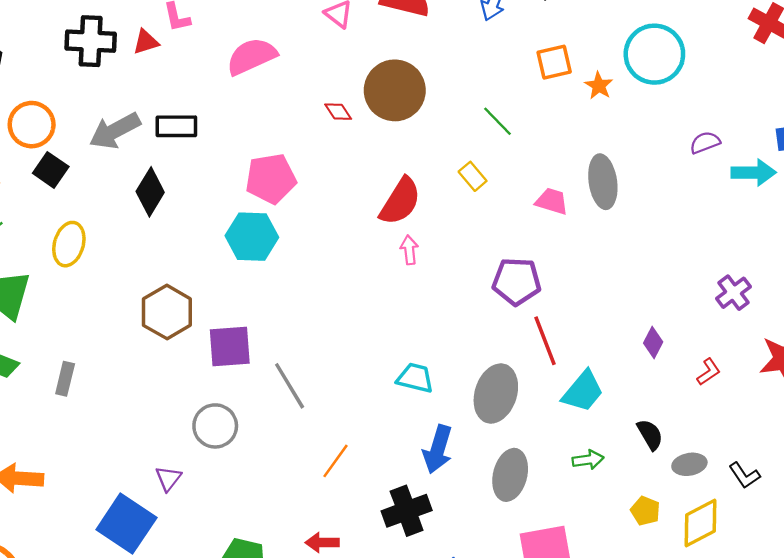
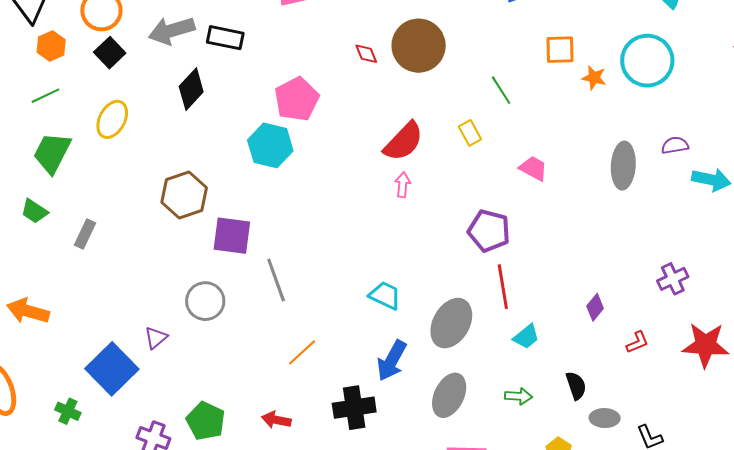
orange star: (599, 86) -> (594, 78), turned -30
pink pentagon: (271, 179) -> (297, 99), turned -30
gray ellipse: (603, 182) -> (623, 166), moved
cyan trapezoid: (583, 391) -> (526, 337), size x0.7

